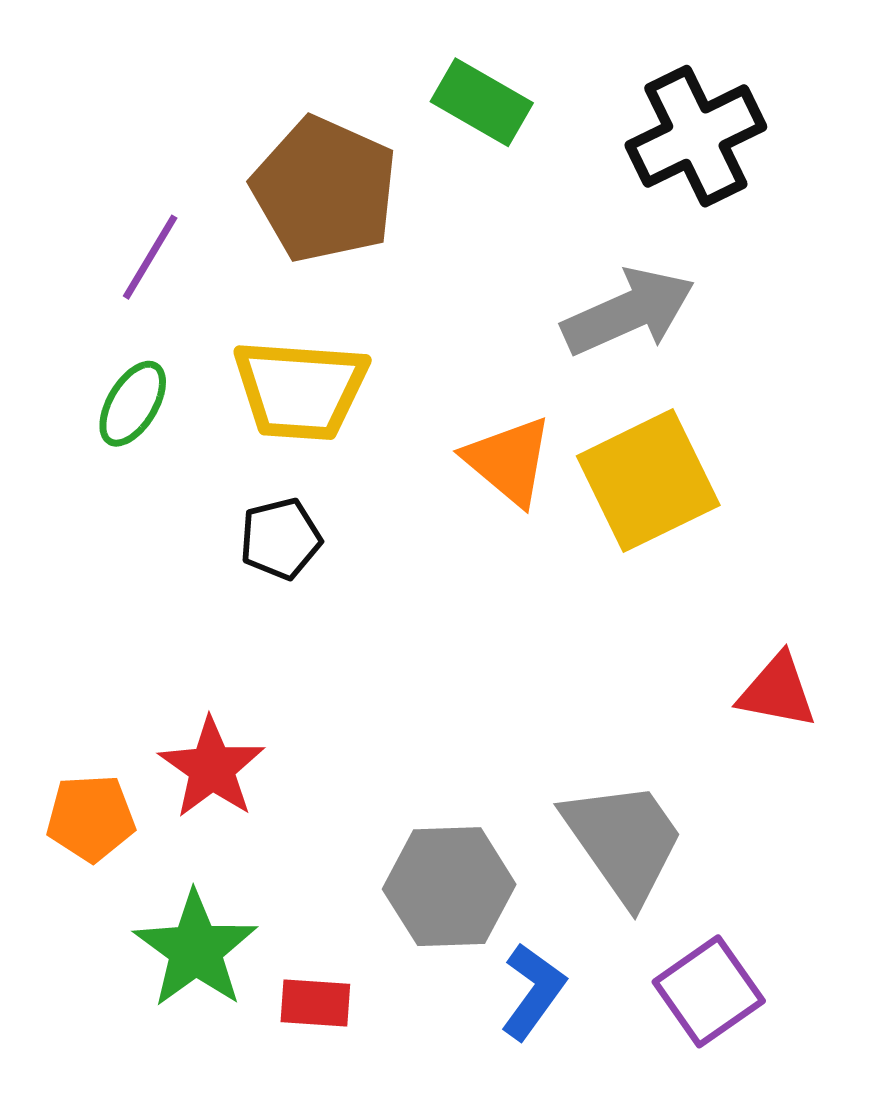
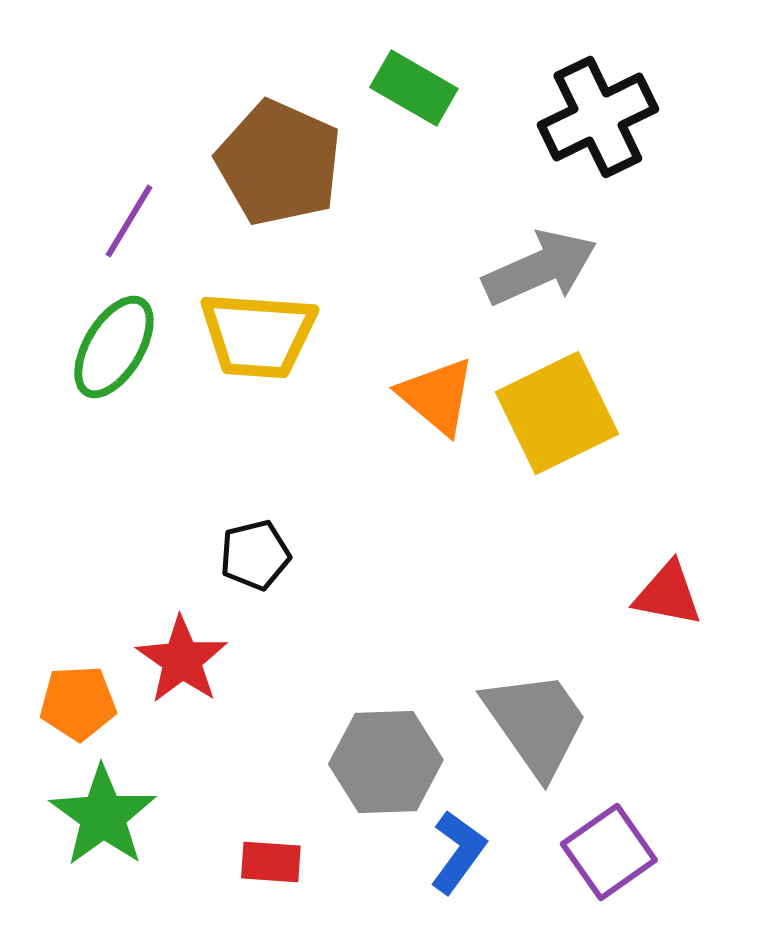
green ellipse: (133, 404) -> (114, 347), size x1.4
black pentagon: (280, 539) -> (255, 555), moved
green star: (196, 949) -> (103, 816), moved

